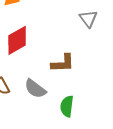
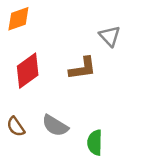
brown L-shape: (63, 63) -> (83, 68), moved

